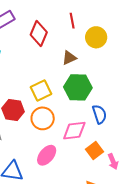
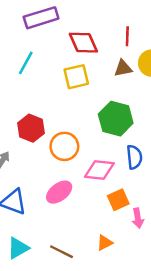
red diamond: (39, 33) -> (83, 43), turned -60
brown triangle: (69, 58) -> (123, 68), moved
yellow square: (41, 90) -> (76, 77), moved

